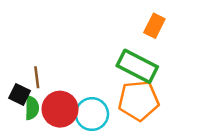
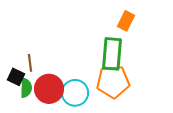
green rectangle: (137, 66) -> (112, 54), turned 68

